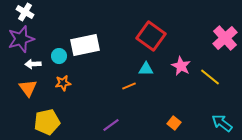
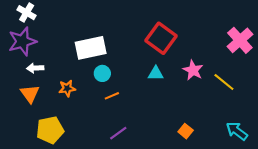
cyan circle: (59, 56) -> (102, 73), moved
orange line: (129, 86) -> (112, 96), moved

